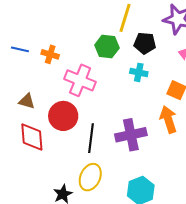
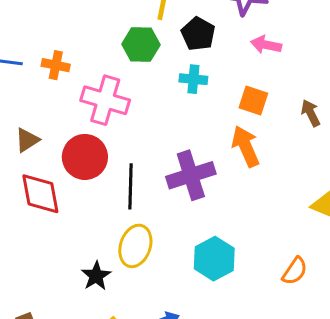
black pentagon: (145, 43) -> (198, 34), turned 30
brown triangle: (27, 101) -> (27, 140), turned -42

